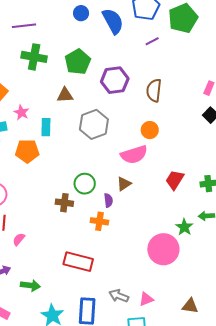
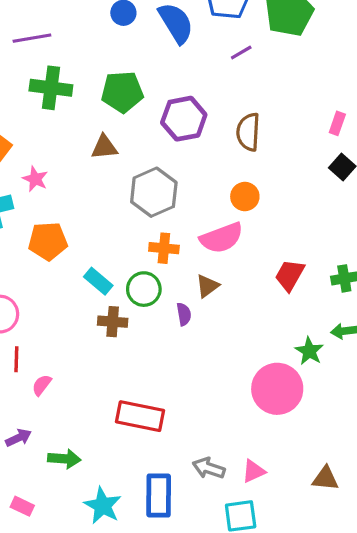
green pentagon: (78, 62) -> (122, 92), turned 30
cyan rectangle: (46, 127) -> (98, 281), moved, turned -48
orange cross: (99, 221) -> (164, 248), moved

